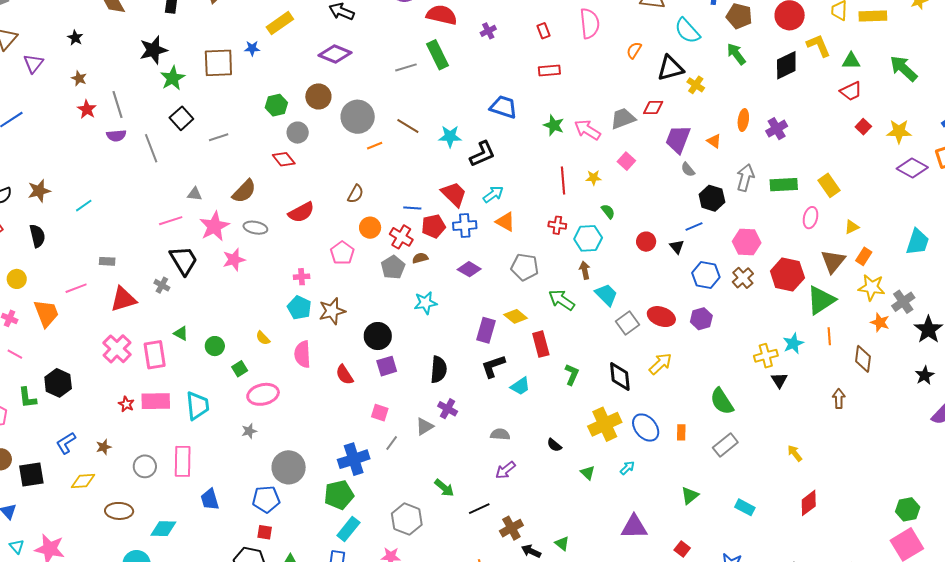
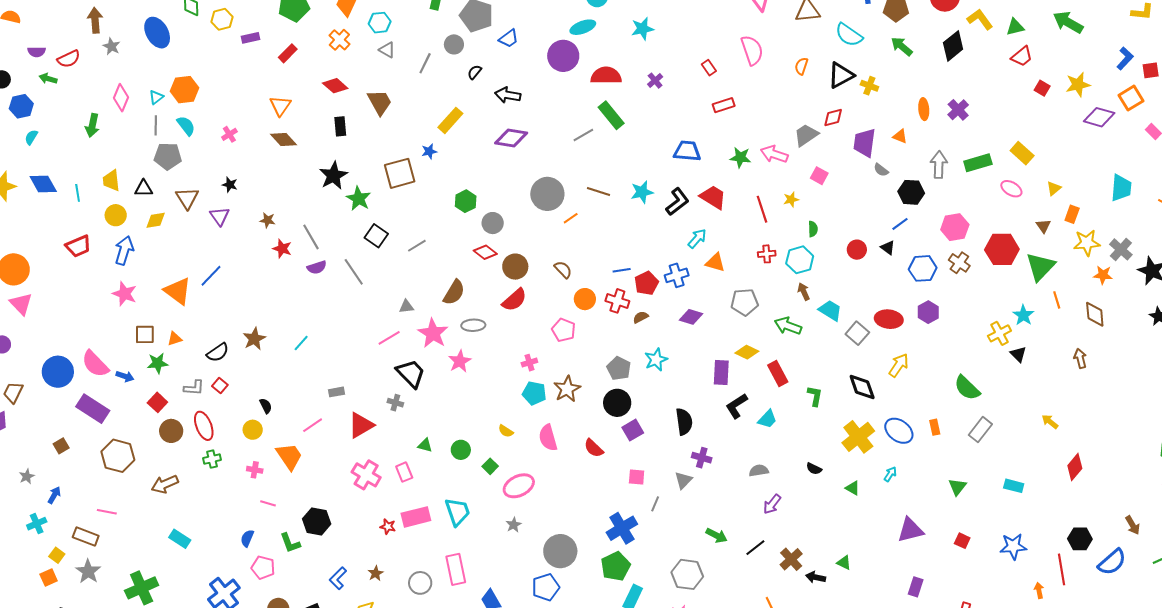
black star: (75, 38) -> (230, 185), moved
brown circle: (318, 96) -> (515, 267), moved
brown semicircle: (355, 194) -> (563, 270), turned -60
red trapezoid: (454, 194) -> (713, 197), moved
green semicircle: (608, 211) -> (813, 229), turned 49
pink ellipse: (810, 218) -> (1011, 189), turned -60
black semicircle: (37, 236) -> (266, 406), moved, size x0.7
brown triangle: (833, 261) -> (1043, 226), size x0.6
gray pentagon: (393, 267) -> (619, 368), moved
pink rectangle: (155, 355) -> (404, 472), size x0.7

